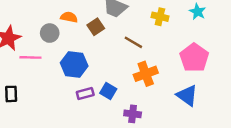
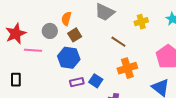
orange semicircle: (69, 17) -> (66, 19), turned -88
yellow cross: (160, 17) -> (141, 22), turned -32
brown square: (96, 27) -> (75, 35), moved

